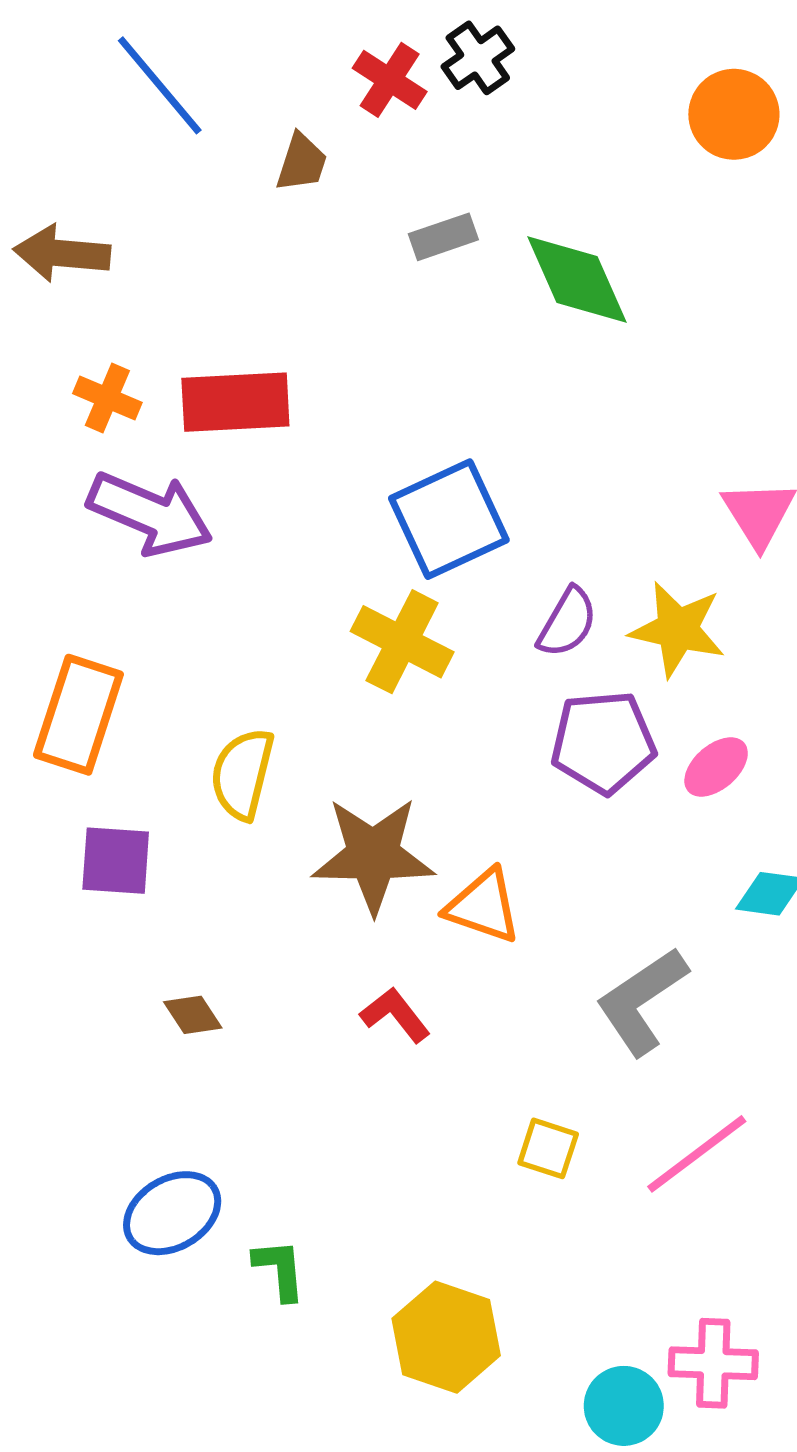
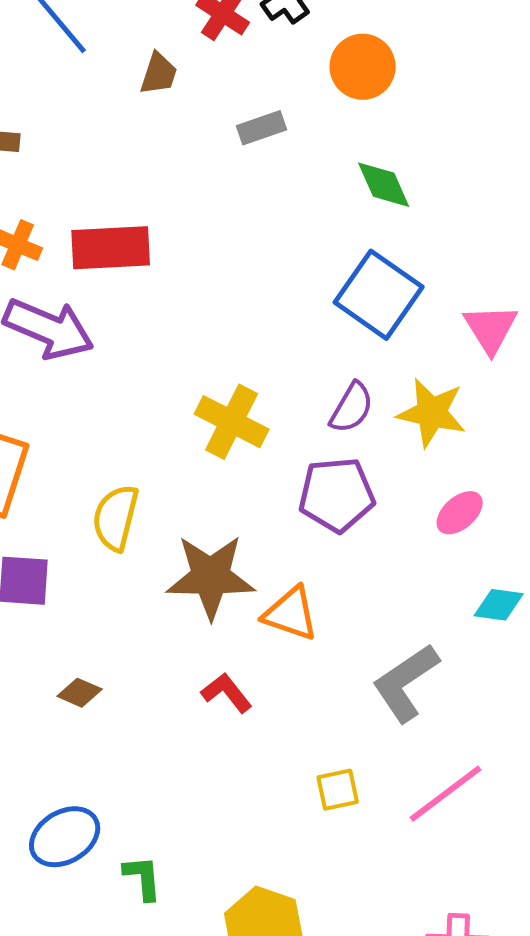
orange circle: (734, 114) -> (363, 67), moved
green diamond: (577, 280) -> (384, 185), moved, size x0.7
blue square: (449, 519) -> (379, 295), moved, turned -30
purple pentagon: (603, 742) -> (337, 495), moved
brown diamond: (193, 1015) -> (80, 693), turned -33
yellow square: (548, 1148) -> (338, 790), turned -30

